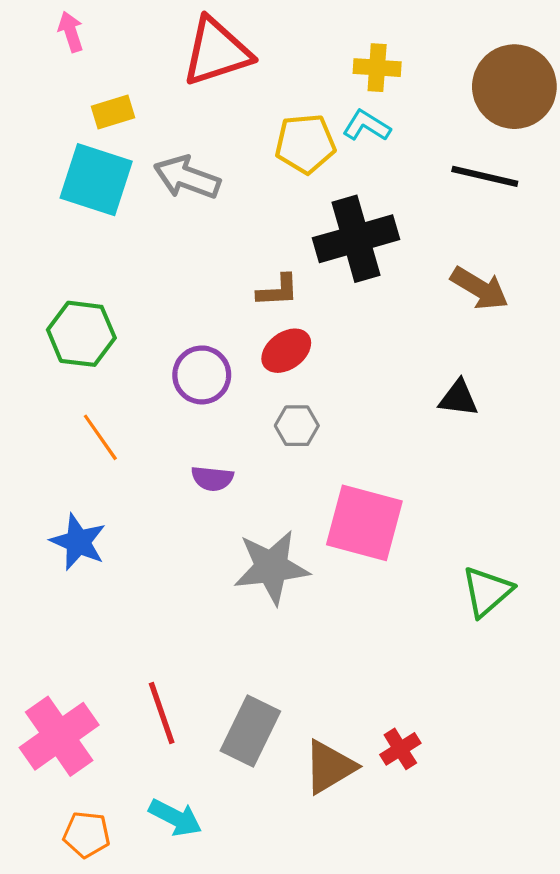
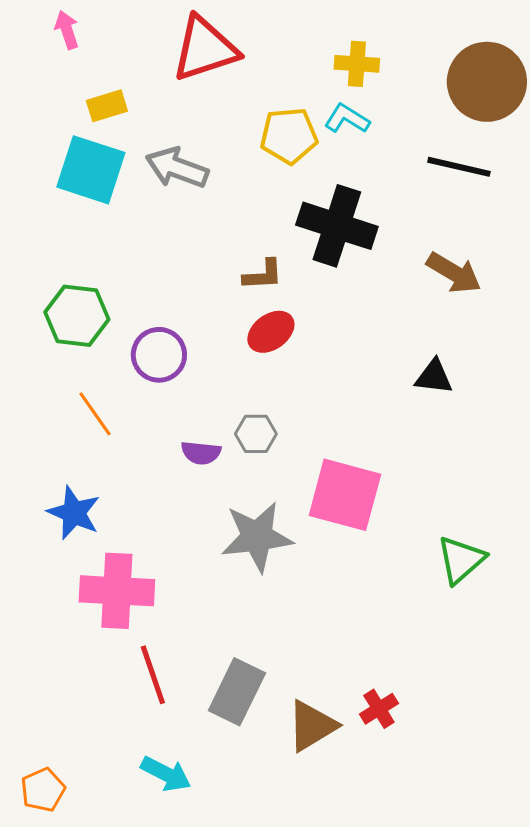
black cross: (356, 239) -> (337, 226), turned 34
purple circle: (202, 375) -> (159, 355), moved
gray hexagon: (297, 426) -> (256, 434), moved
pink cross: (59, 736) -> (117, 591), moved, turned 38
orange pentagon: (87, 834) -> (43, 790), moved, turned -30

